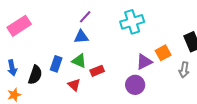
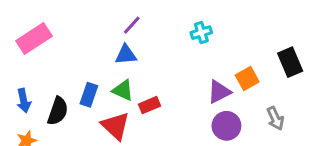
cyan cross: (132, 22) -> (201, 33), size x0.6
gray arrow: (184, 70) -> (275, 118), moved, turned -35
red triangle: (74, 85) -> (115, 126), size x1.5
purple circle: (135, 85) -> (226, 126), moved

